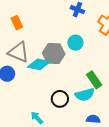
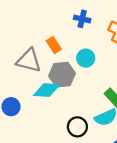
orange rectangle: (17, 23) -> (54, 45), moved
gray triangle: (18, 52) -> (29, 60), moved

